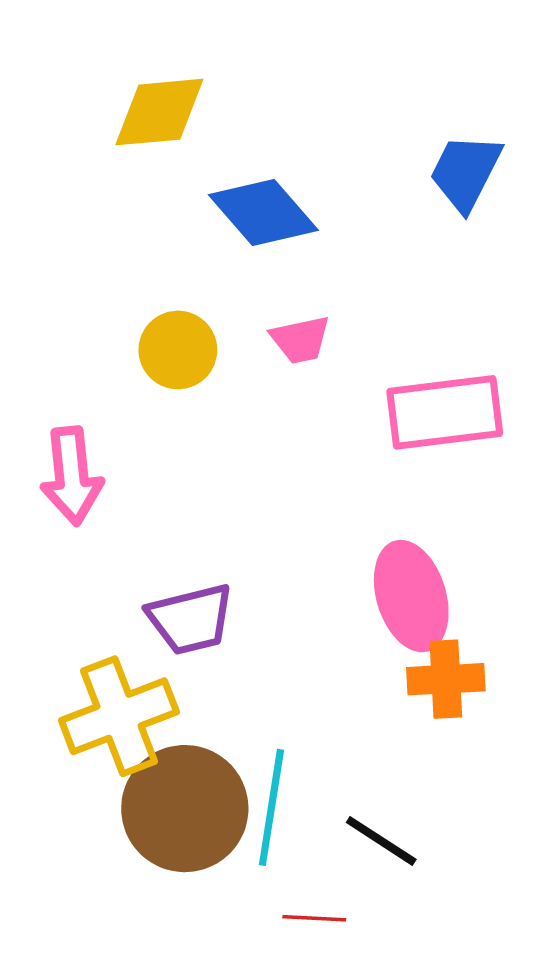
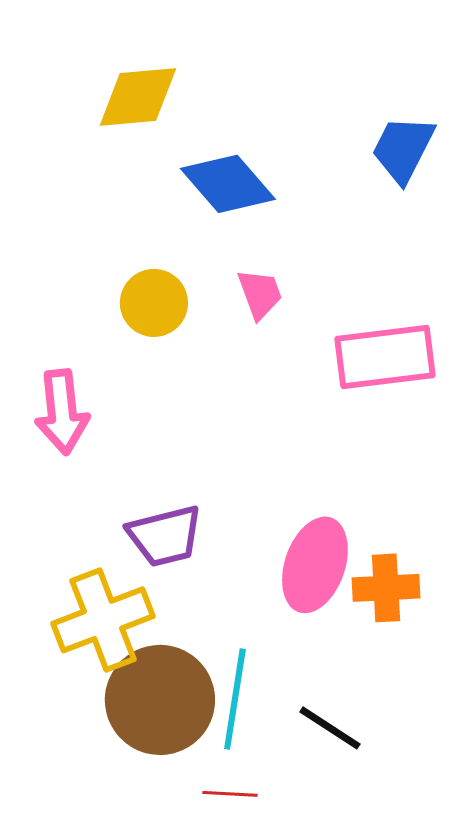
pink trapezoid: (300, 340) -> (260, 294), turned -98
pink ellipse: (411, 596) -> (315, 565), moved, turned 36
red line: (314, 918) -> (230, 794), moved

